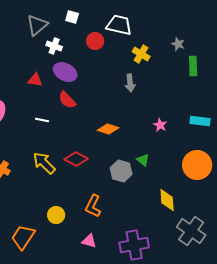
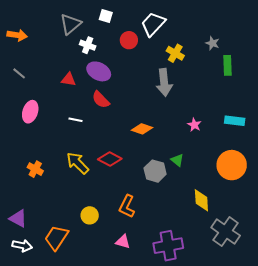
white trapezoid: (119, 25) -> (153, 24), turned -60
gray arrow: (130, 83) -> (164, 82), size x1.5

